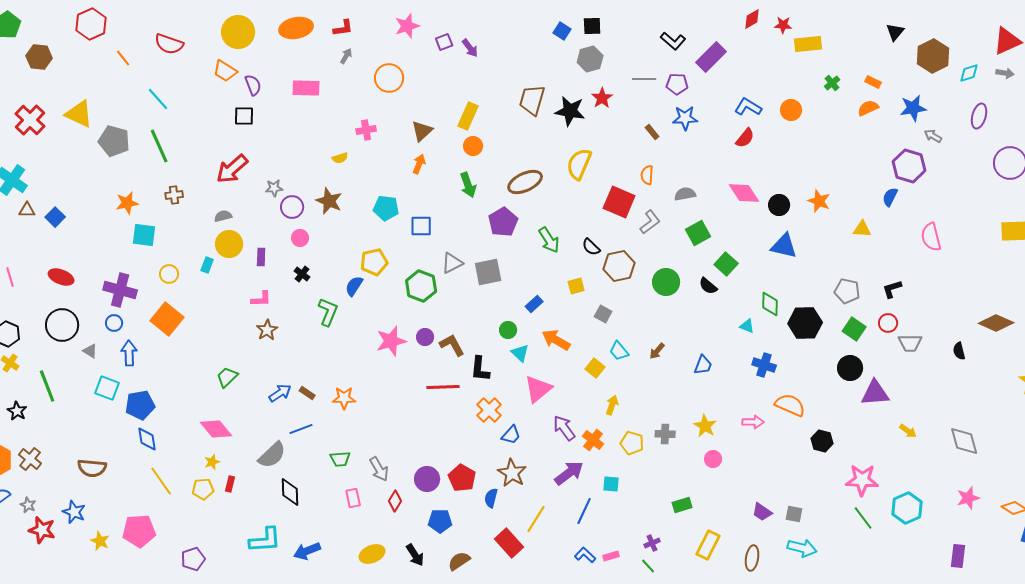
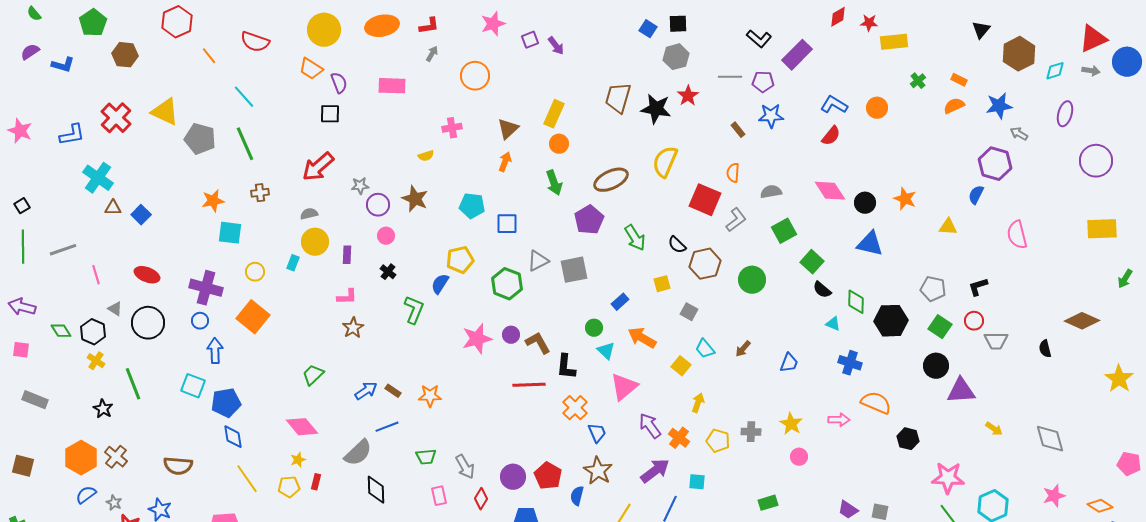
black semicircle: (708, 286) -> (822, 290), moved
gray triangle: (90, 351) -> (115, 309), moved
blue trapezoid: (511, 435) -> (597, 433), turned -65

